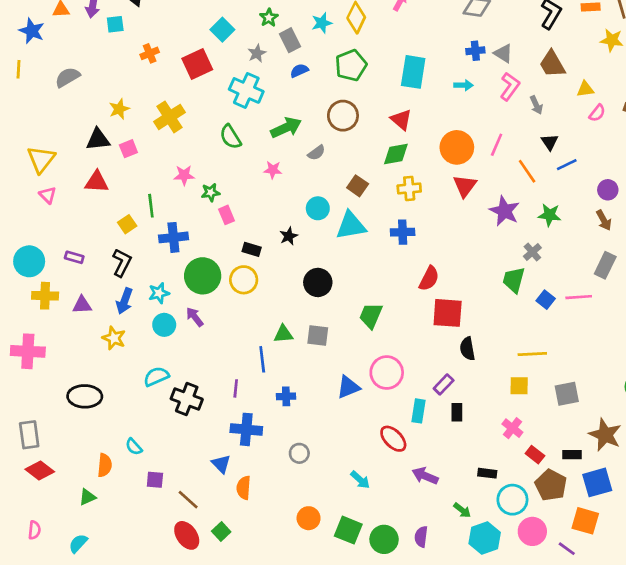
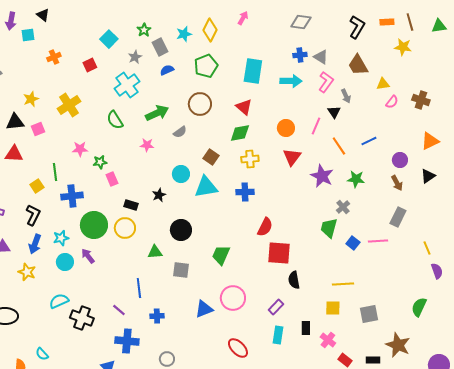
red square: (197, 64) -> (90, 65), size x0.6
cyan arrow: (463, 85) -> (291, 81), size x1.5
cyan cross: (246, 90) -> (127, 85), turned 30
black triangle: (550, 142) -> (334, 112), moved
orange circle: (457, 147) -> (286, 128), size x0.7
green triangle: (283, 334) -> (155, 252), moved
purple line: (236, 388) -> (119, 310), turned -56
cyan rectangle: (418, 411) -> (278, 335), moved
black rectangle: (457, 412) -> (306, 328), moved

